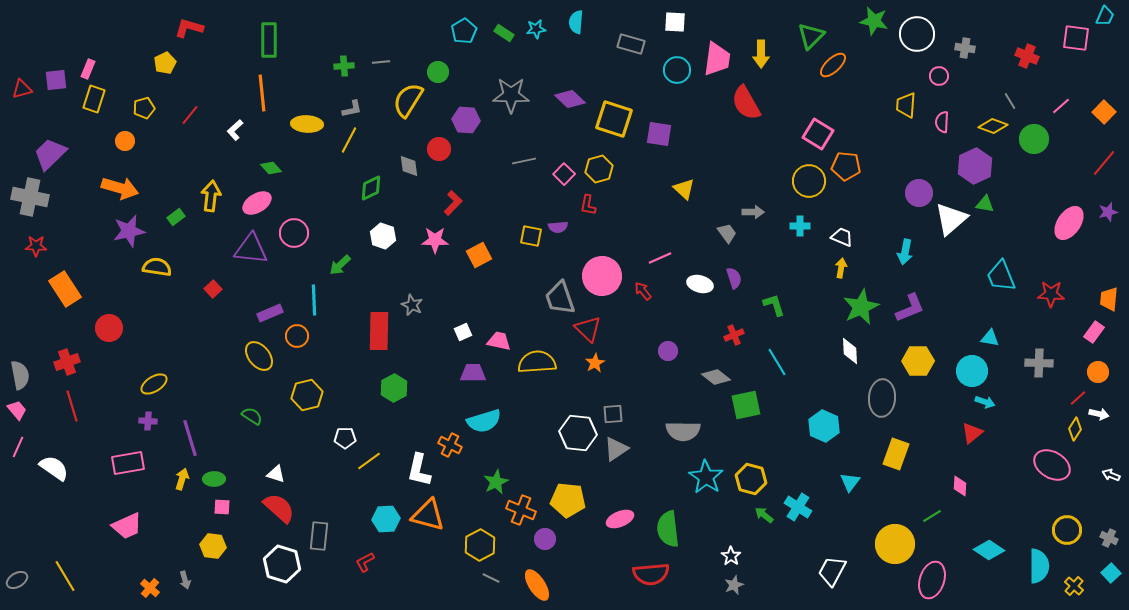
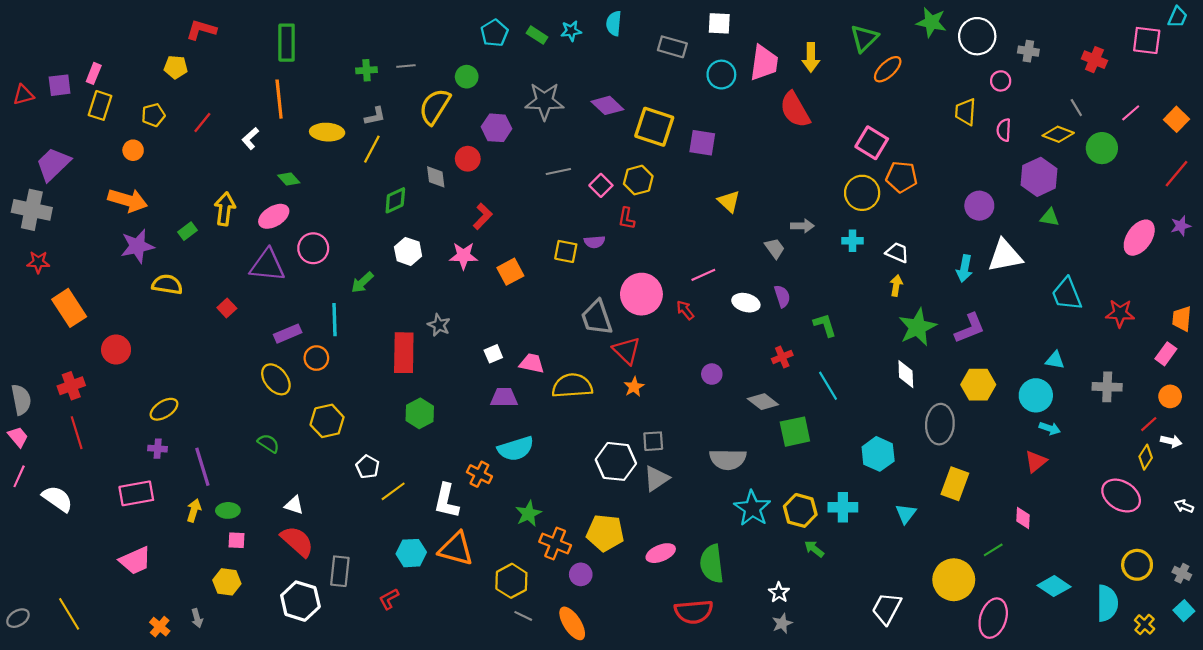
yellow pentagon: (165, 63) -> (176, 67), turned 30
white triangle: (951, 219) -> (1005, 256), moved, turned 30
white pentagon: (345, 438) -> (368, 467), turned 30
cyan cross: (798, 507) -> (843, 507), moved, turned -32

